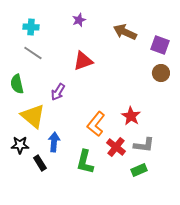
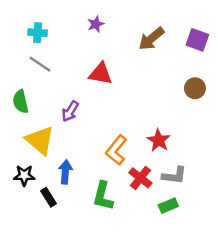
brown arrow: (125, 32) -> (151, 39), turned -65
purple square: (160, 45) -> (197, 40), moved
red triangle: (83, 61) -> (100, 74), turned 30

